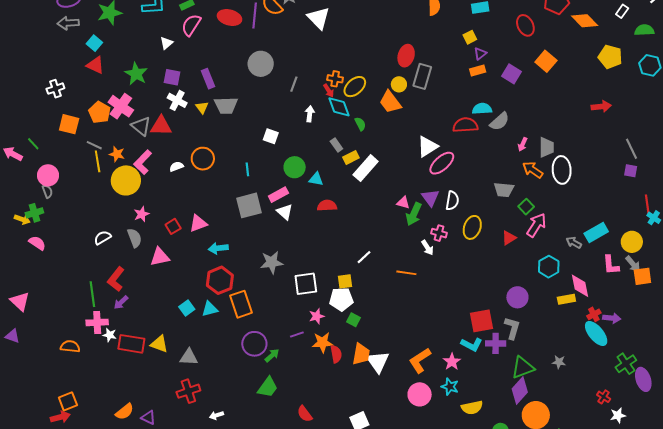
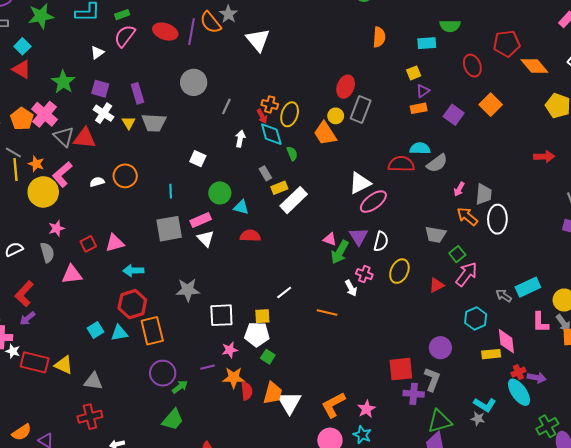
yellow ellipse: (355, 87) -> (290, 114), turned -35
cyan L-shape: (472, 344) -> (485, 405), moved

